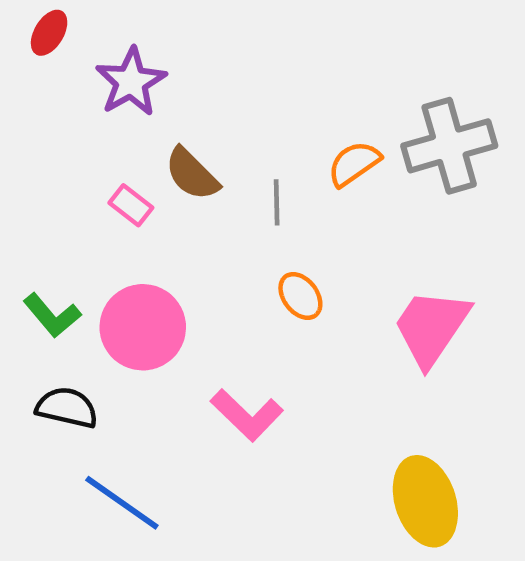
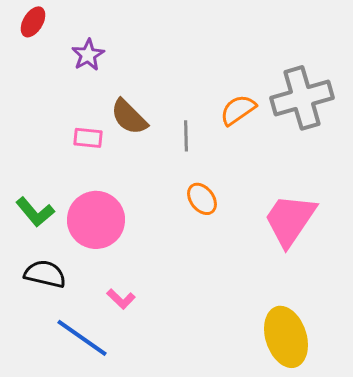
purple star: (131, 82) -> (88, 55), size x0.7
pink rectangle: (131, 205) -> (88, 138), turned -32
pink L-shape: (247, 415) -> (121, 299), moved, size x0.6

